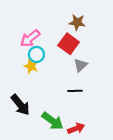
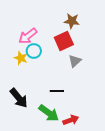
red square: (69, 44) -> (64, 41), turned 30
yellow star: (31, 66) -> (21, 58), moved
black line: (75, 91) -> (57, 91), moved

